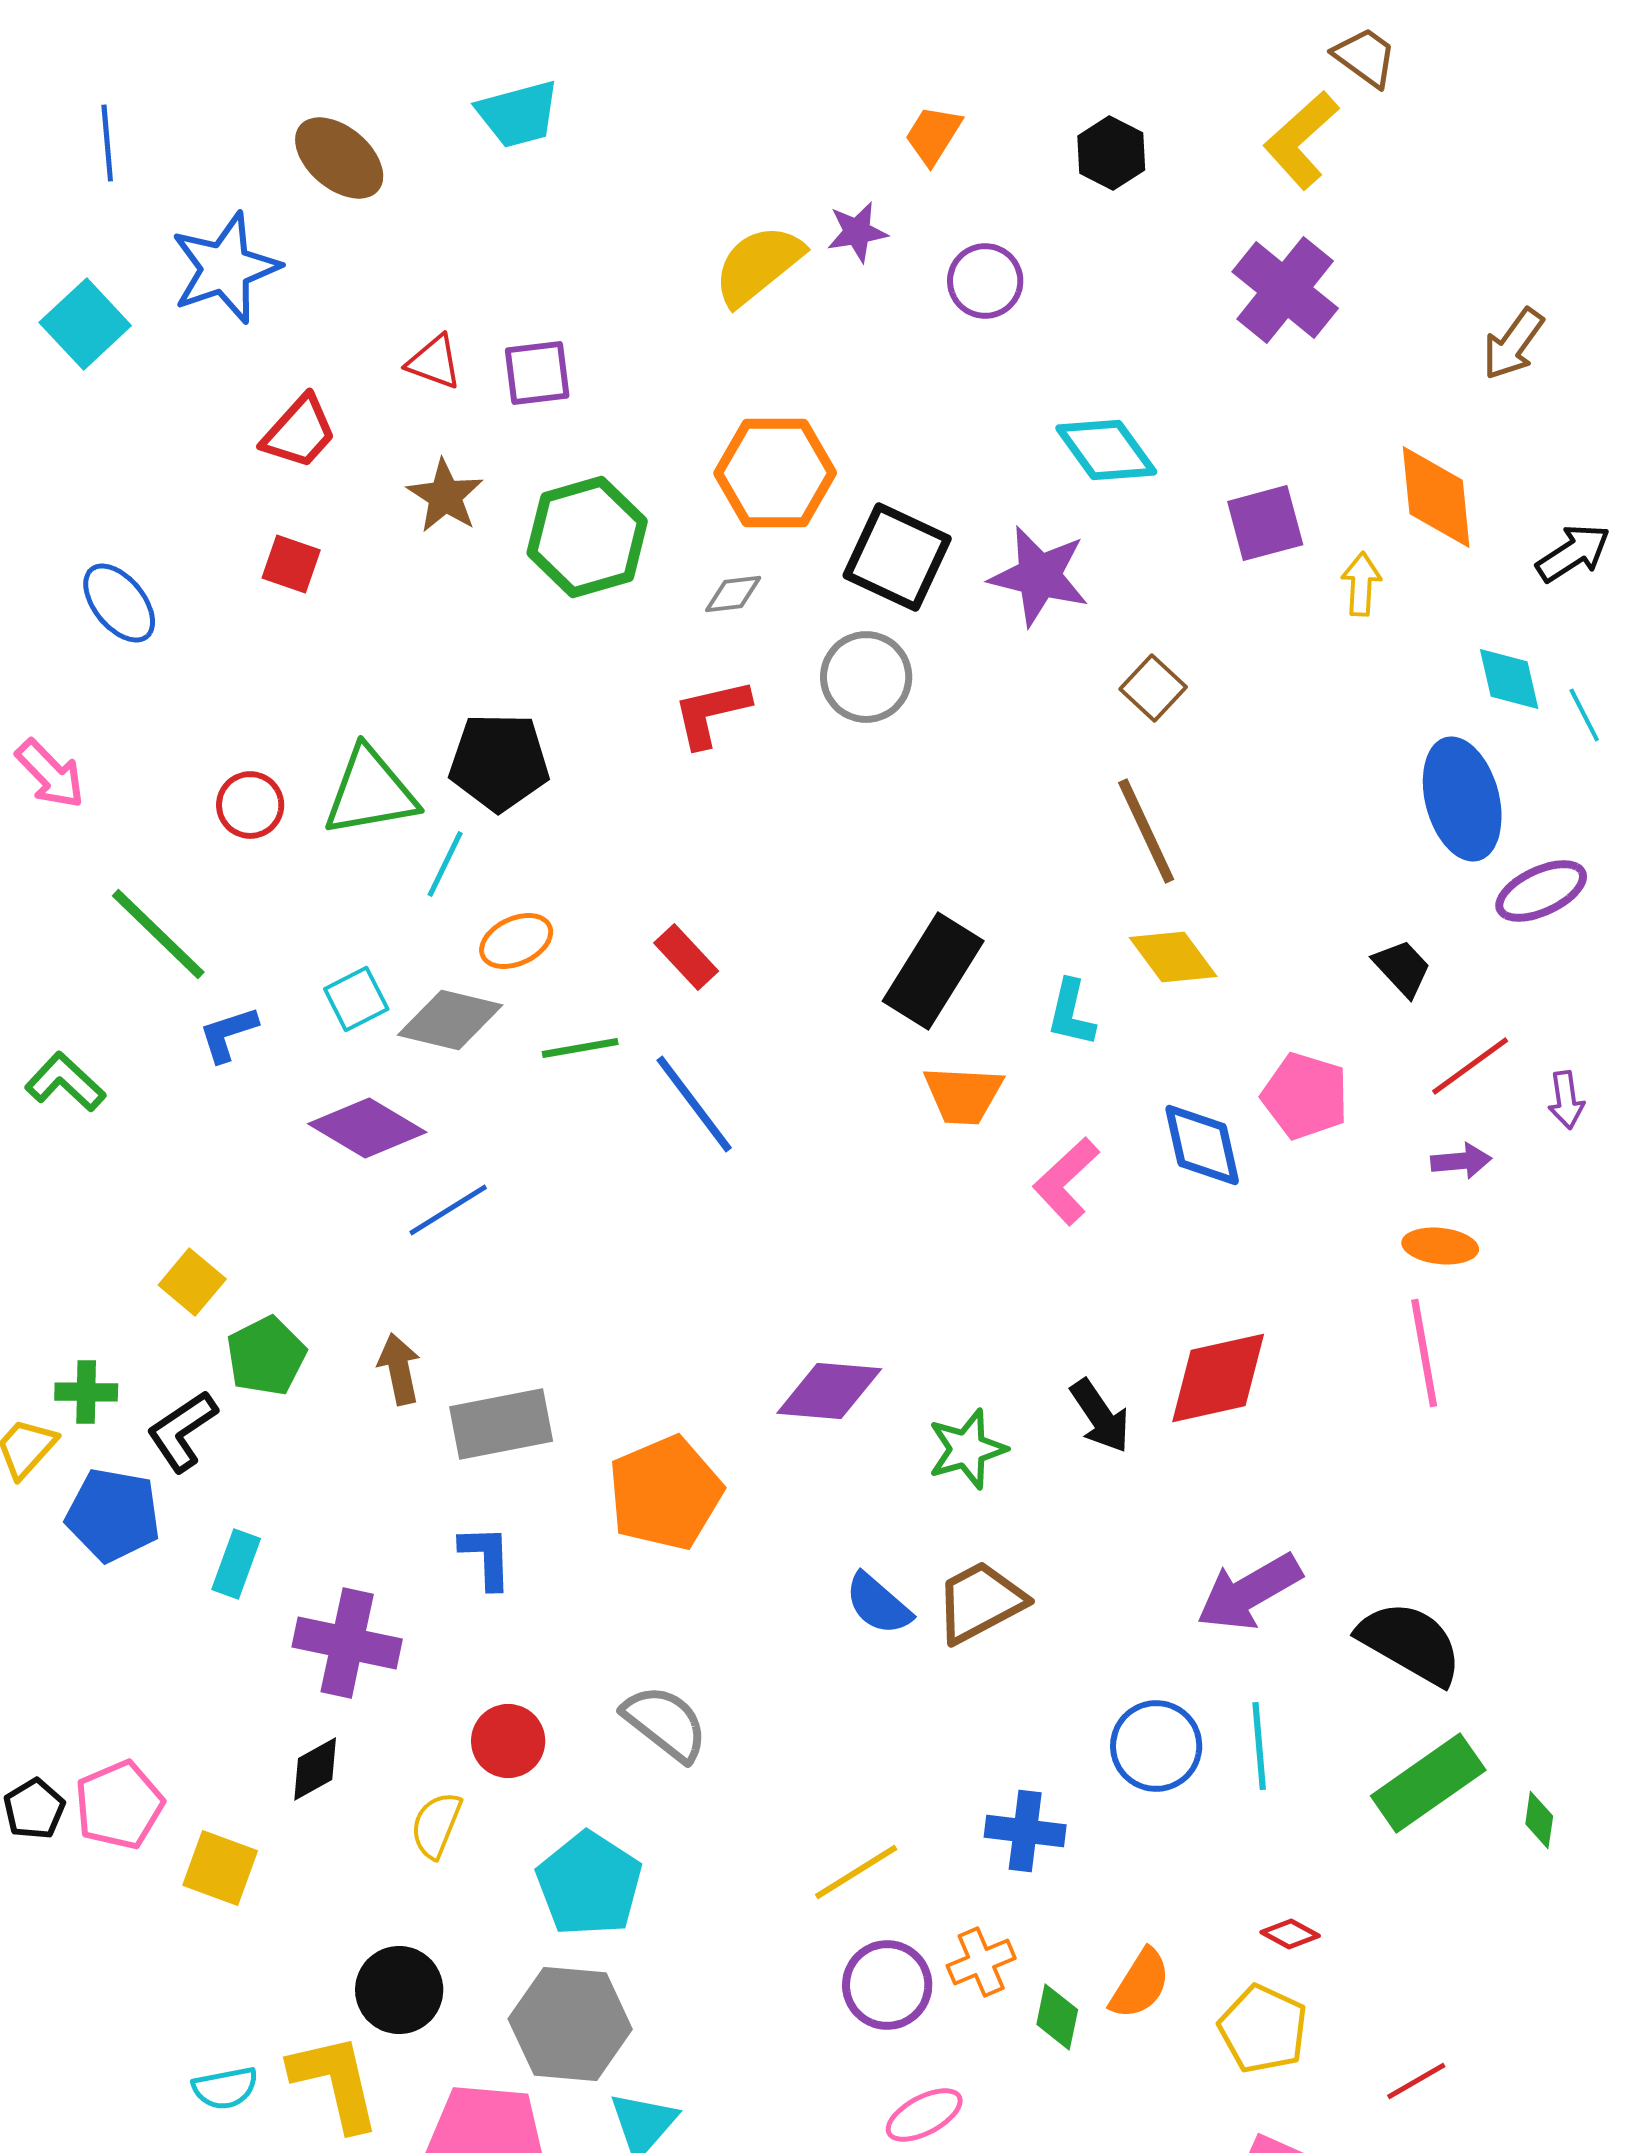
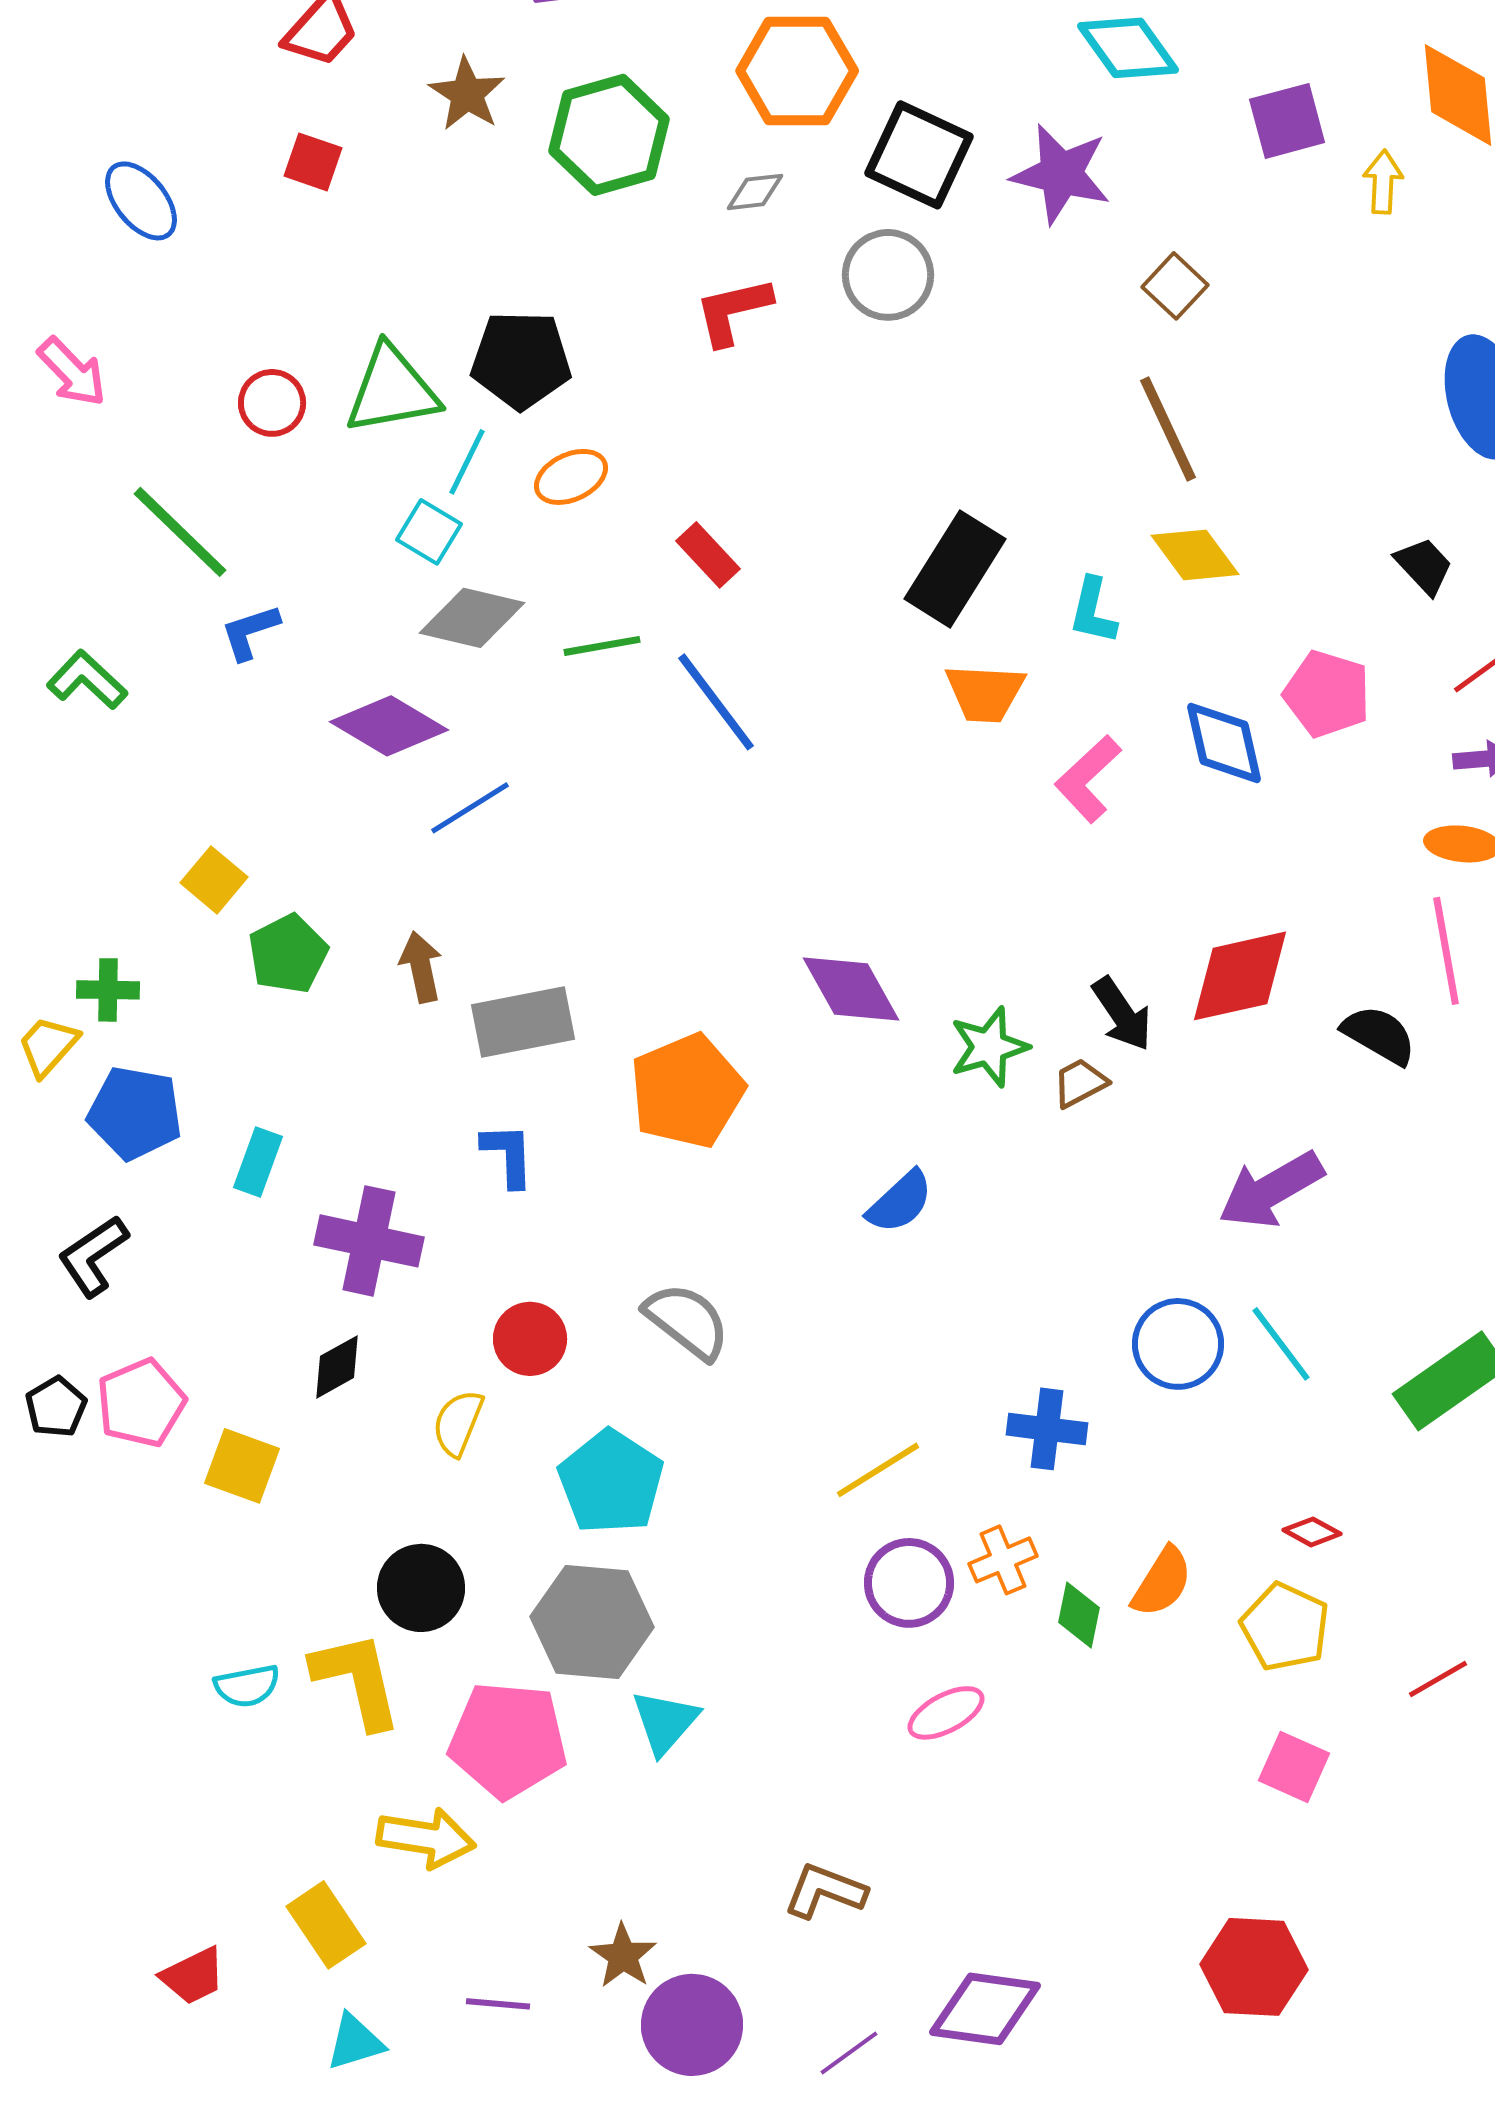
orange ellipse: (516, 941) -> (571, 477), moved
cyan square: (356, 999) -> (429, 532), moved, turned -32
purple diamond: (829, 1391) -> (851, 989), turned 56
black L-shape: (182, 1431) -> (93, 1256), moved
brown trapezoid: (980, 1602) -> (1080, 1083), moved, size x0.6
blue semicircle: (878, 1604) -> (900, 1202), turned -84
black semicircle: (1410, 1643) -> (1379, 1035), moved, size x0.7
cyan line: (1259, 1746) -> (1281, 1344), turned -32

